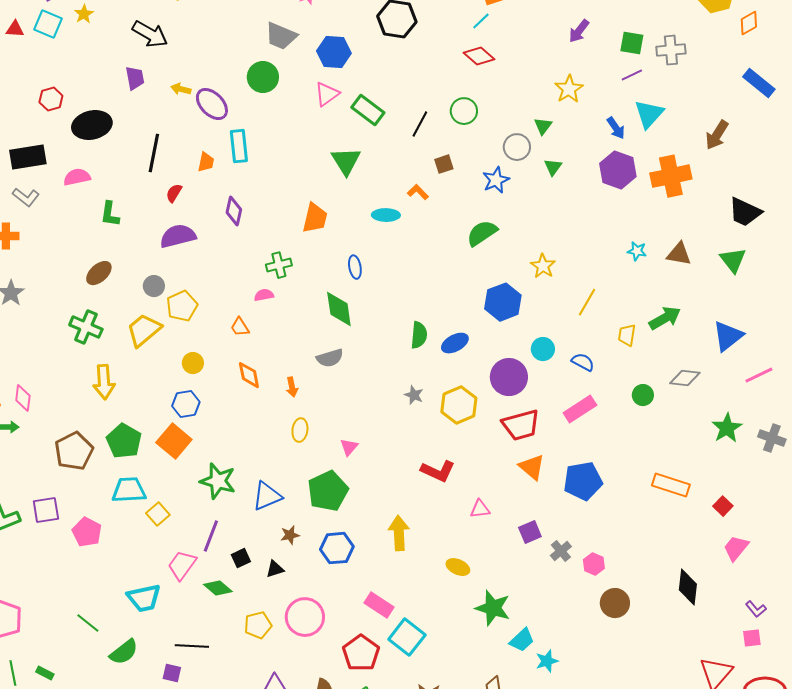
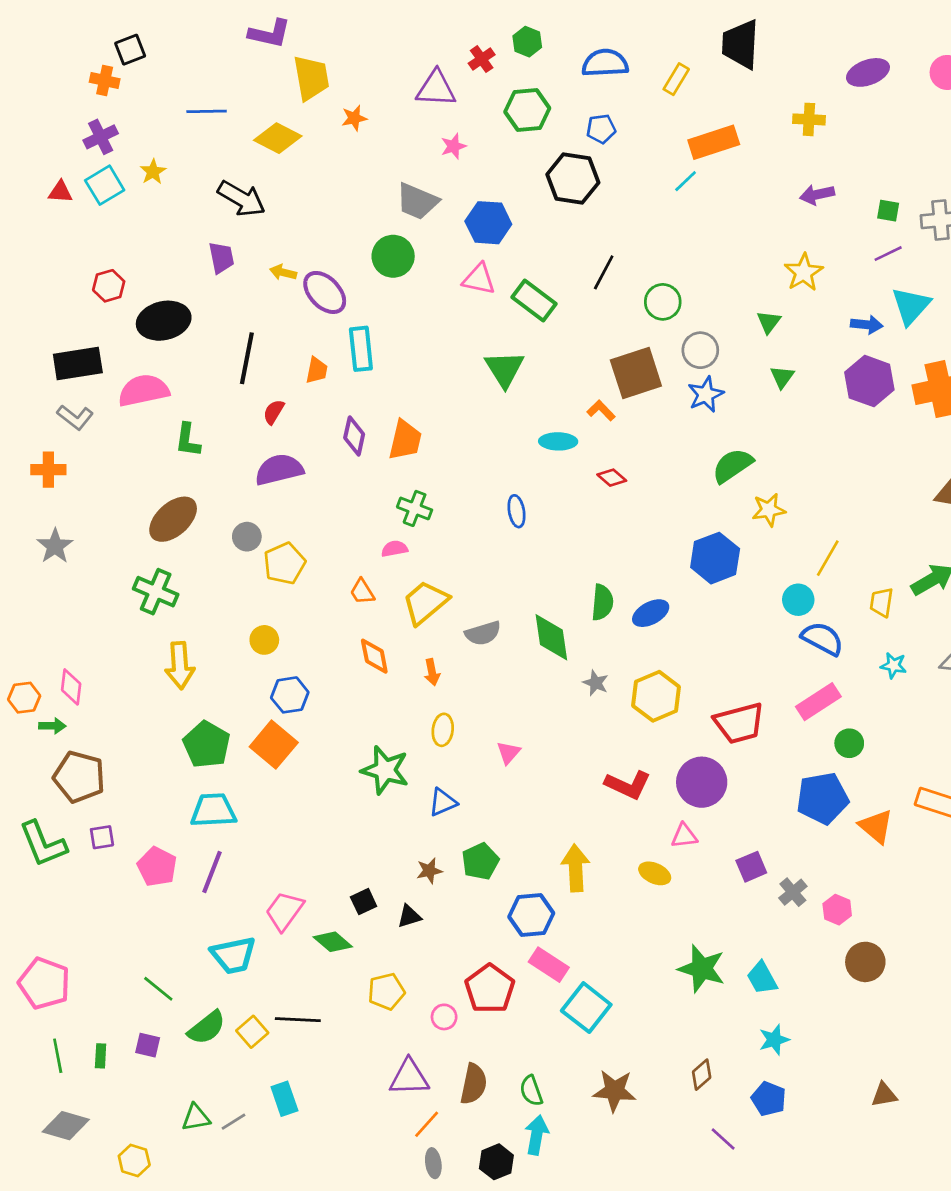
cyan square: (48, 24) -> (105, 185), turned 36
purple arrow: (579, 31) -> (817, 195), turned 40
green square: (632, 43) -> (888, 211), size x0.7
red diamond: (479, 56) -> (612, 478), moved, size x0.7
pink triangle: (327, 94) -> (479, 279), turned 48
black line: (420, 124) -> (604, 272), moved
blue arrow: (616, 128) -> (867, 325), turned -50
gray circle: (517, 147) -> (700, 350), moved
brown square: (444, 164) -> (636, 373), size x2.0
pink semicircle: (77, 177) -> (144, 390), size x1.4
orange trapezoid: (315, 218) -> (405, 440), moved
green semicircle: (482, 233) -> (733, 466), moved
cyan star: (637, 251) -> (894, 665), moved
green cross: (279, 265) -> (415, 508), turned 35
yellow star: (543, 266) -> (769, 510), turned 30
brown ellipse: (99, 273) -> (173, 519), size x1.4
green diamond: (339, 309) -> (551, 637), moved
yellow trapezoid: (144, 330) -> (425, 602), moved
cyan circle: (543, 349) -> (798, 600), moved
blue semicircle: (583, 362) -> (822, 639), size x1.4
yellow circle: (193, 363) -> (264, 640), moved
purple circle: (509, 377) -> (702, 782), moved
green circle: (643, 395) -> (849, 743), moved
brown pentagon: (74, 451) -> (79, 777), moved, turned -30
orange triangle: (532, 467) -> (876, 826), moved
green star: (218, 481) -> (385, 770), moved
green pentagon: (328, 491) -> (480, 861), moved, size x0.7
blue triangle: (267, 496) -> (443, 802), moved, size x0.7
purple square: (46, 510) -> (102, 837), size x0.7
yellow square: (158, 514) -> (252, 1032), moved
purple line: (211, 536) -> (212, 872), moved
blue hexagon: (337, 548) -> (531, 915), moved
yellow ellipse: (458, 567) -> (655, 873), moved
pink circle: (305, 617) -> (444, 1017), moved, size x0.5
cyan trapezoid: (522, 640) -> (762, 978), moved, turned 104
red pentagon: (361, 653) -> (490, 989), moved
green rectangle: (45, 673) -> (101, 1056), turned 66
purple square: (172, 673) -> (148, 1045), moved

